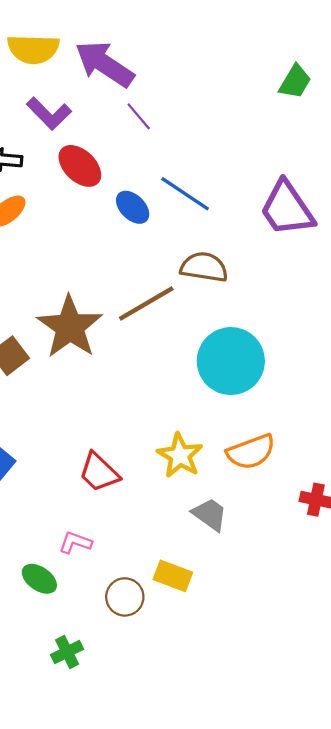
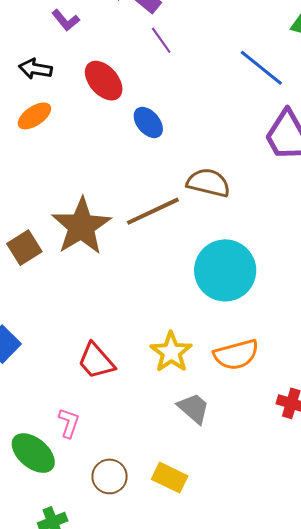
purple L-shape: (49, 114) -> (66, 20), moved, size x0.7
blue line: (185, 194) -> (261, 68), moved
pink L-shape: (75, 542) -> (69, 423), turned 84
yellow rectangle: (173, 576) -> (170, 478), moved
green ellipse: (39, 579) -> (33, 453), size x1.4

